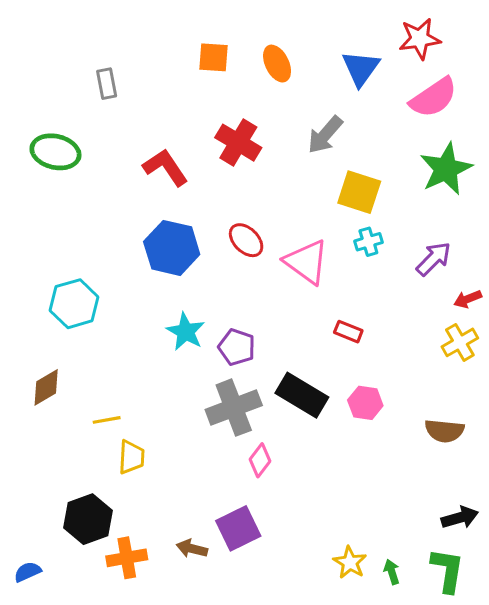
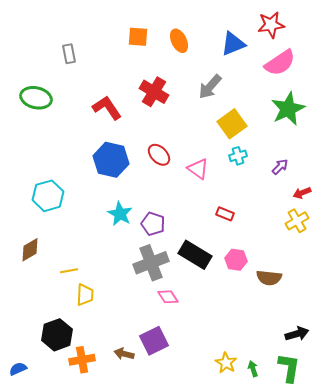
blue triangle: (361, 68) -> (233, 44), turned 32
yellow square: (359, 192) -> (232, 124), turned 36
purple arrow: (434, 259) -> (280, 167), size x0.7
pink triangle: (306, 262) -> (198, 169), size x0.7
brown semicircle: (444, 431) -> (269, 278), moved
pink diamond: (260, 460) -> (168, 297), turned -70

